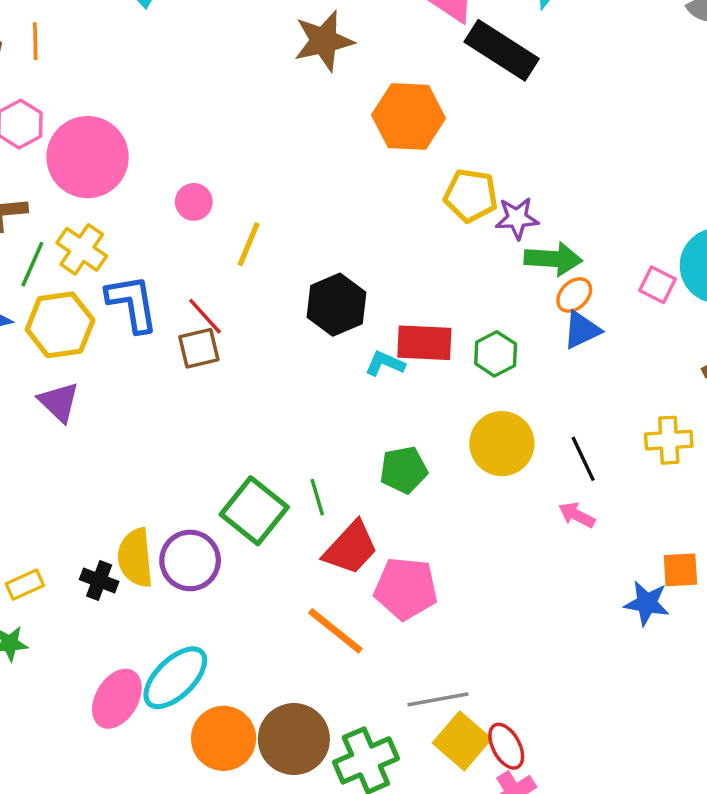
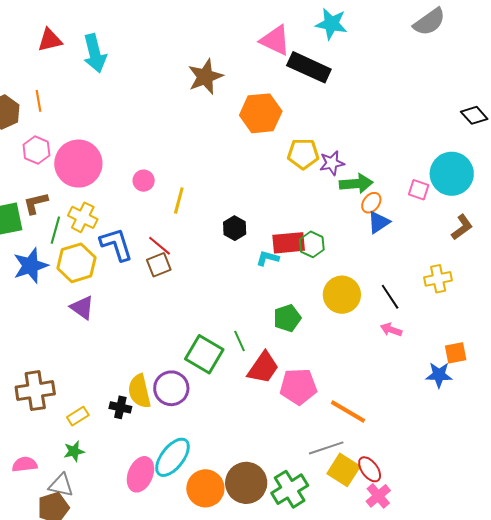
black hexagon: (336, 305) -> (235, 228), size x0.7
green hexagon: (496, 354) -> (312, 244), moved
orange line: (335, 631) -> (348, 412), moved

